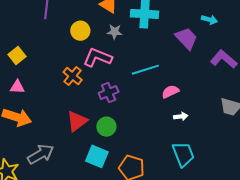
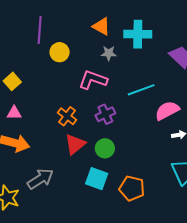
yellow circle: (80, 31) -> (60, 52), moved
orange cross: (73, 76) -> (67, 116), moved
pink semicircle: (170, 92) -> (167, 111), size x1.4

